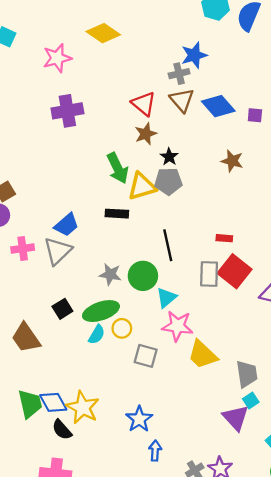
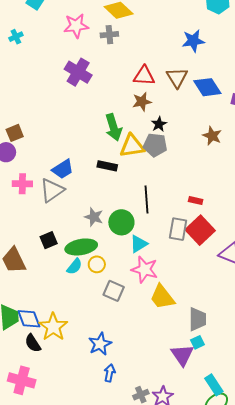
gray cross: (179, 74) -> (109, 35), moved
red triangle: (144, 104) -> (144, 76), turned -45
purple cross: (67, 111) -> (78, 72), turned 32

